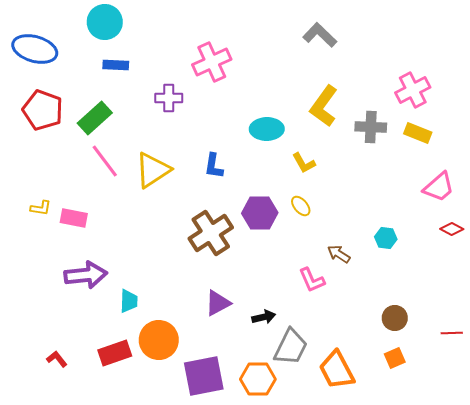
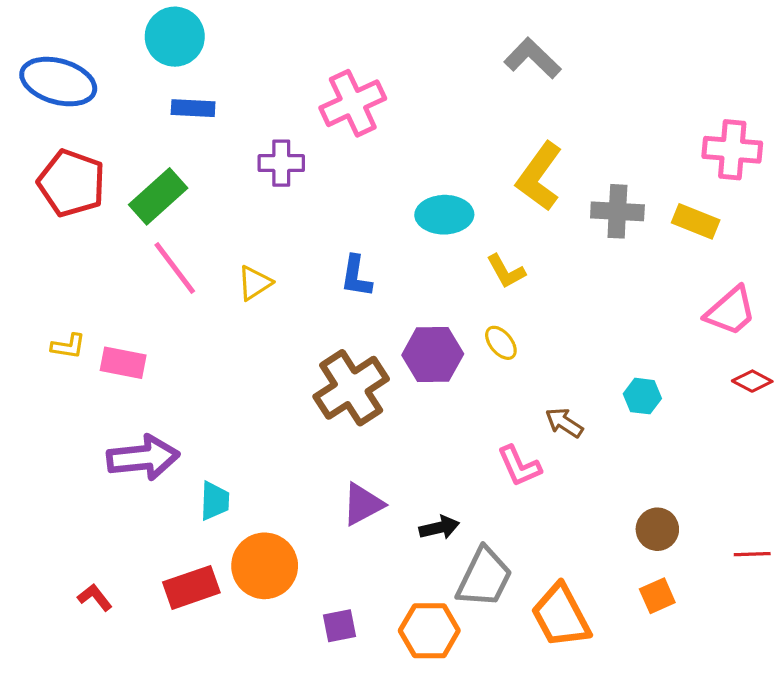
pink cross: (413, 90) -> (732, 150), moved, turned 32
yellow triangle: (153, 170) -> (255, 283), size x0.6
purple square: (204, 376) -> (339, 626), size x0.5

